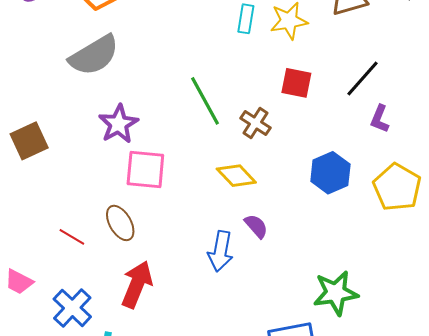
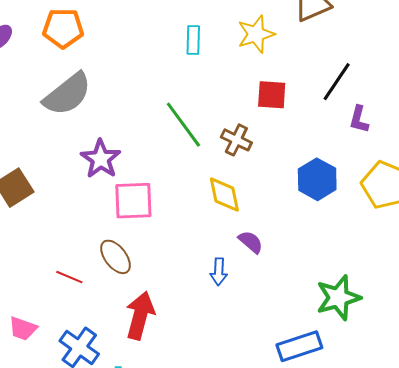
cyan rectangle: (246, 19) -> (193, 40), moved
yellow diamond: (236, 176) -> (224, 195), turned 39
blue arrow: (221, 251) -> (219, 272), size x0.7

